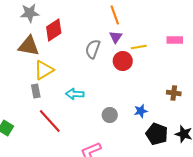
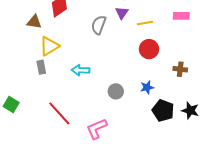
brown triangle: (29, 46) -> (34, 22), size x0.7
red circle: (123, 61) -> (149, 49), moved
red line: (50, 121) -> (59, 114), moved

